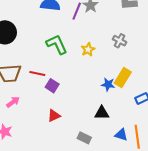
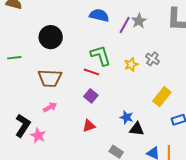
gray cross: (120, 41) -> (152, 59), moved
red line: (37, 74) -> (91, 72), moved
blue star: (108, 84) -> (127, 117), moved

